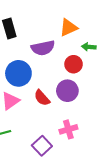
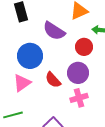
purple semicircle: (43, 48) -> (54, 31), turned 45
pink cross: (68, 129) -> (79, 98), moved

